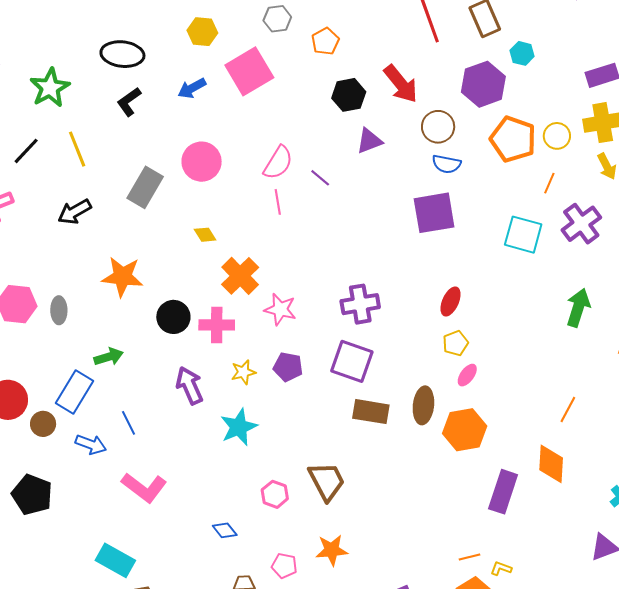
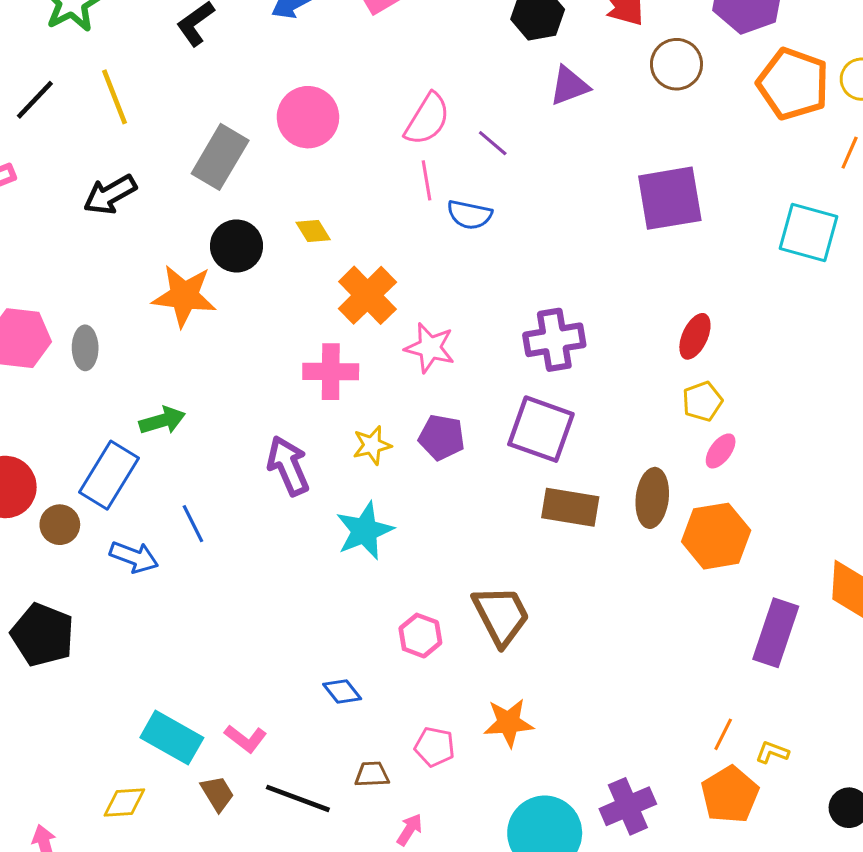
blue semicircle: (446, 164) -> (470, 215), moved
black circle: (173, 317) -> (236, 246), moved
pink L-shape: (144, 488) -> (246, 739), moved, size x0.6
orange line: (469, 557) -> (723, 734), turned -50

